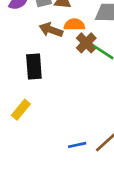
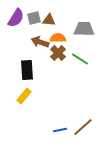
brown cross: (86, 43) -> (58, 53), moved
yellow rectangle: (21, 110) -> (24, 96), moved

